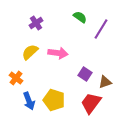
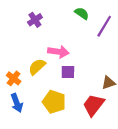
yellow semicircle: (30, 52) -> (37, 67), moved
purple square: (85, 74) -> (68, 72), moved, turned -32
blue arrow: (29, 101) -> (17, 103), moved

